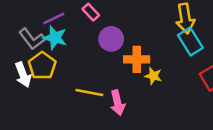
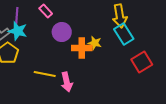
purple line: (54, 18) -> (17, 16), turned -60
yellow star: (153, 76) -> (95, 43), moved

